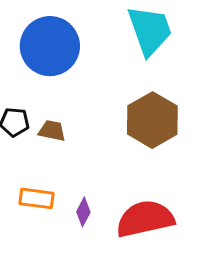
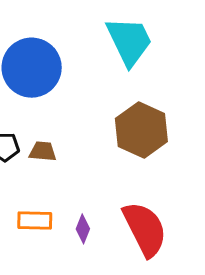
red semicircle: (145, 219) -> (145, 229), turned 82

